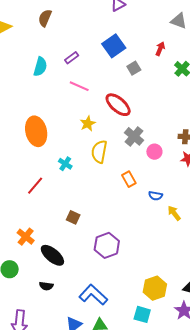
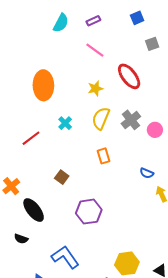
blue square: (114, 46) -> (137, 18), size x0.6
gray cross: (134, 136) -> (131, 120), moved
orange rectangle: (129, 179) -> (103, 156), moved

